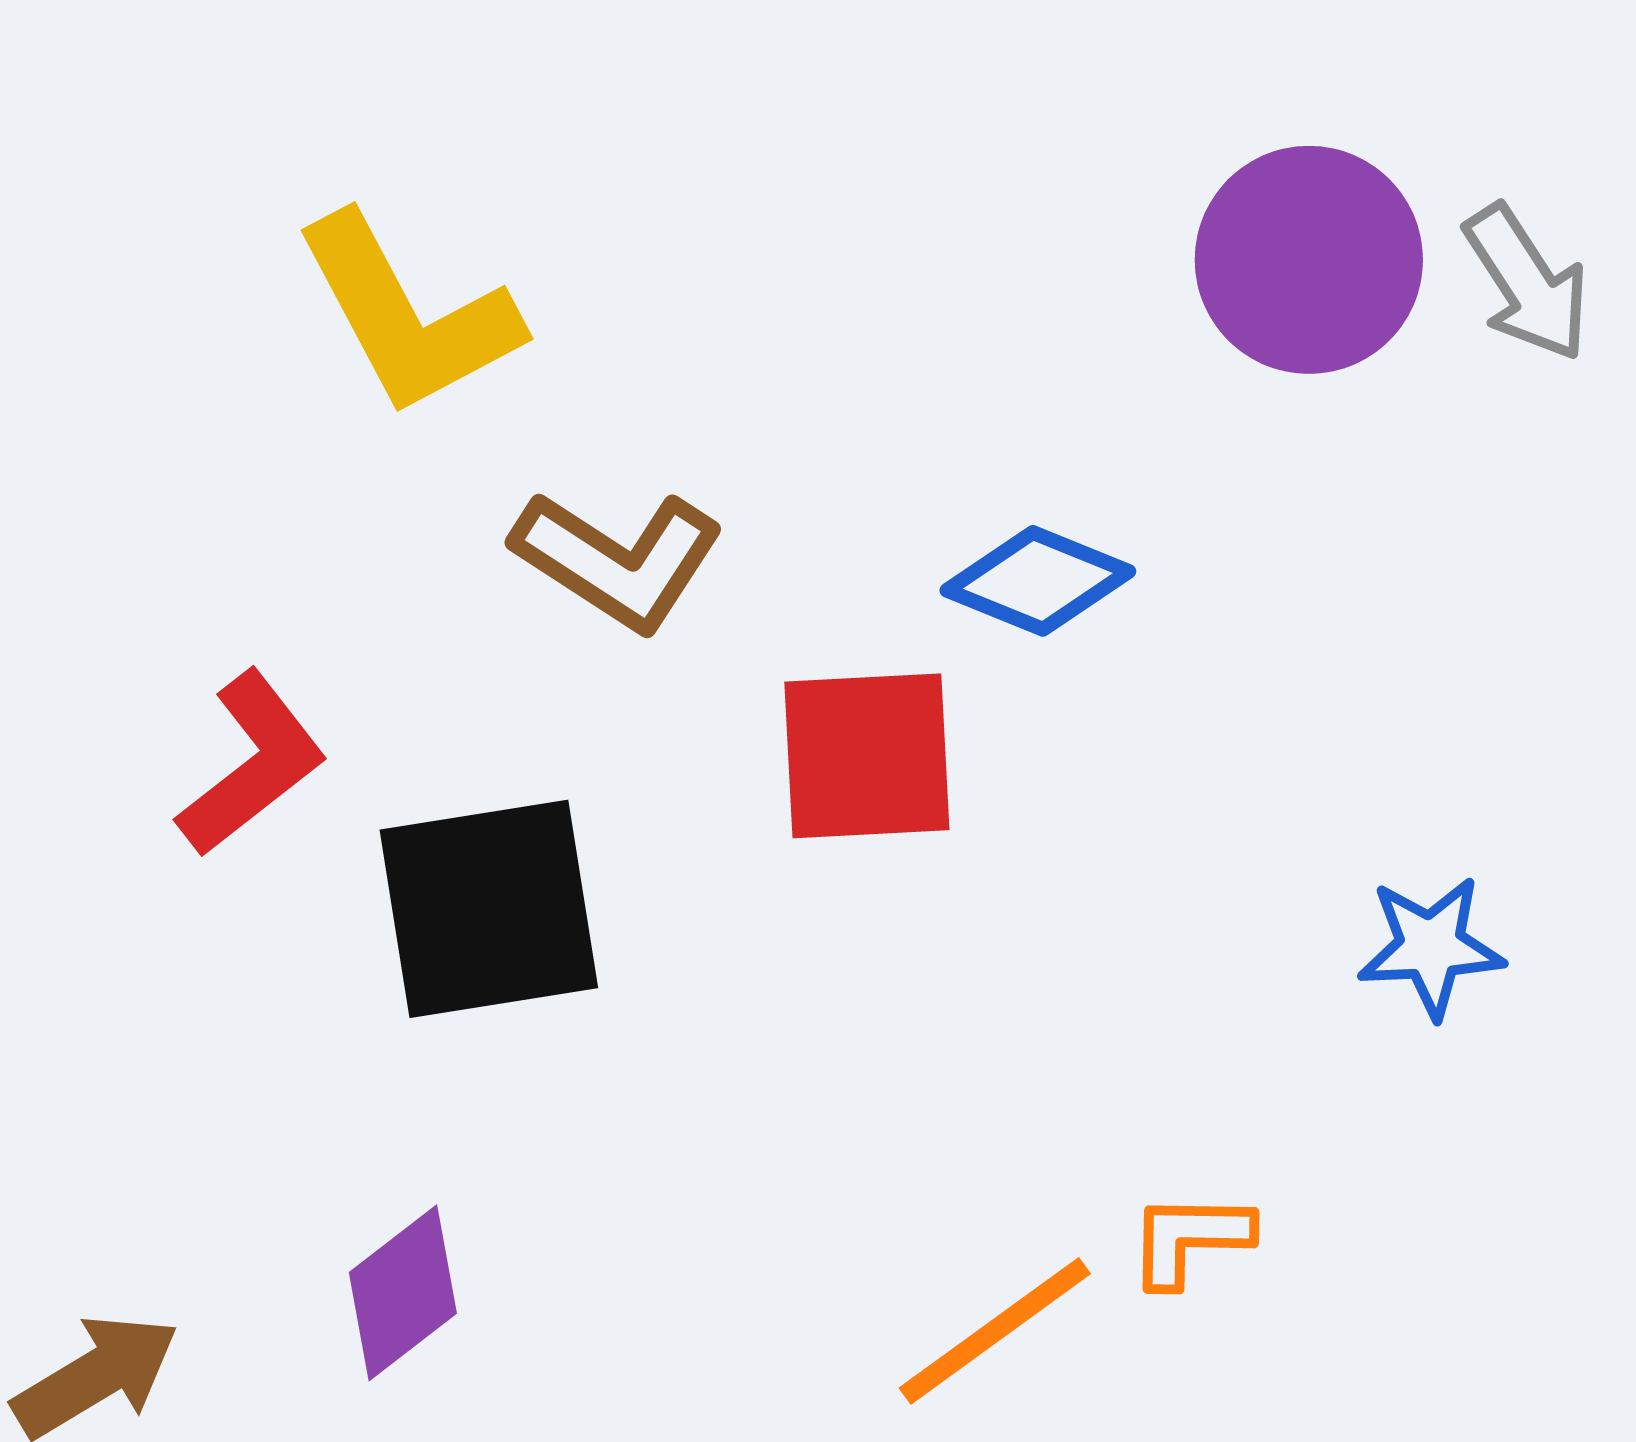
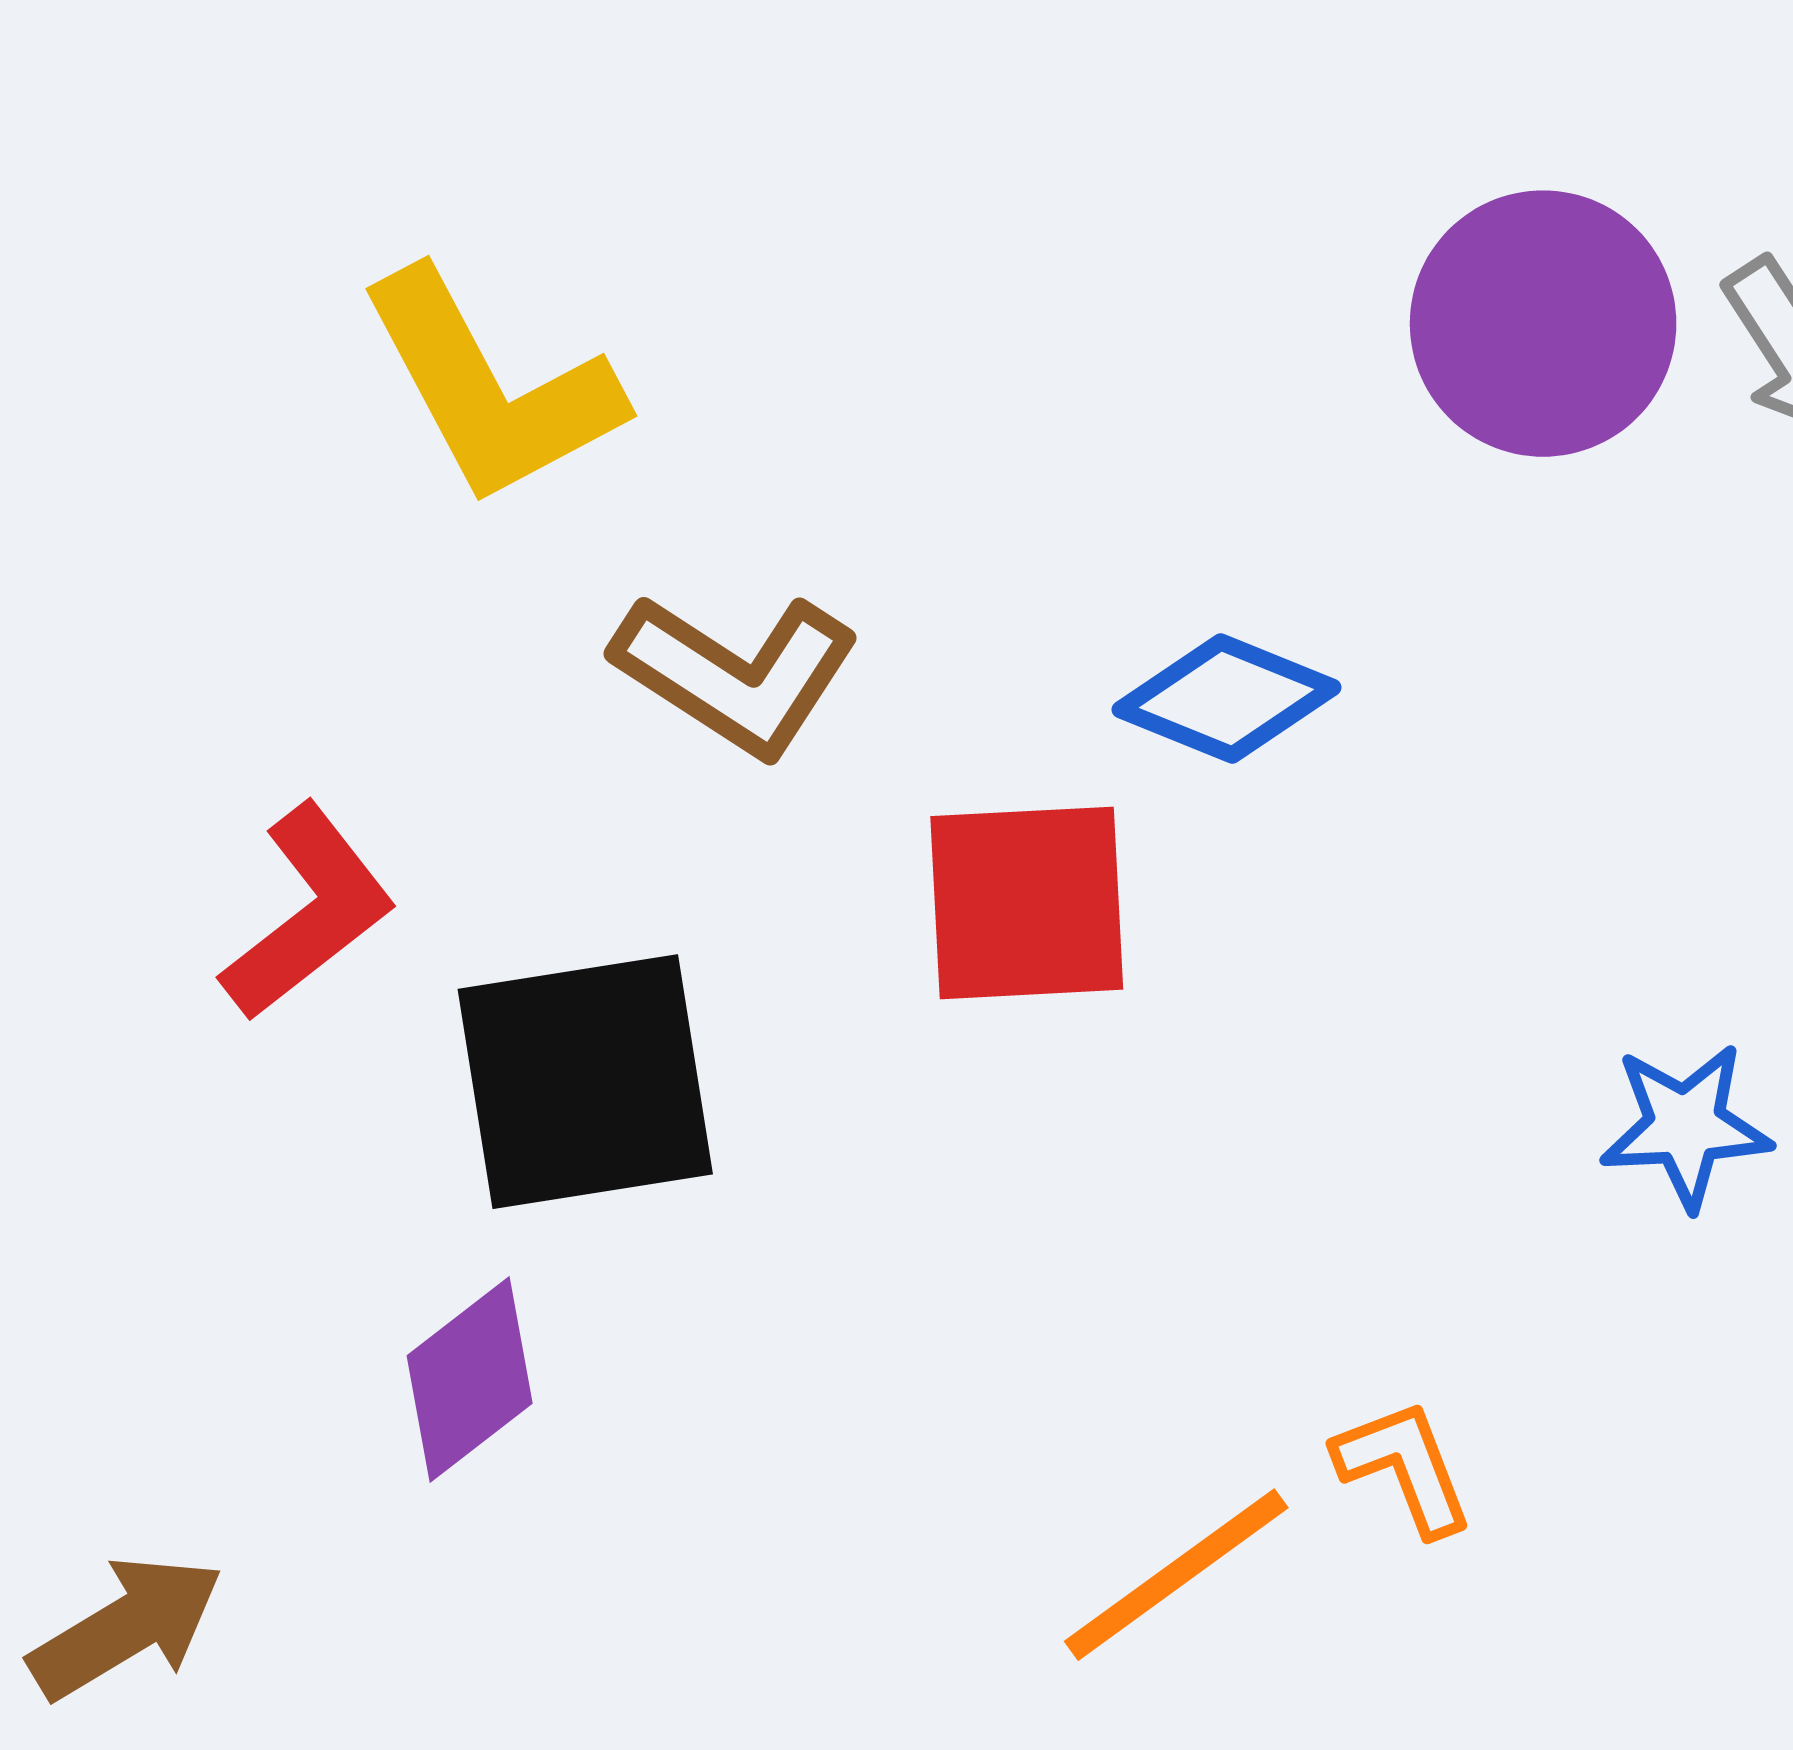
orange L-shape: (1190, 1239) -> (1404, 1467), turned 68
purple diamond: (403, 1293) -> (470, 1380), moved

